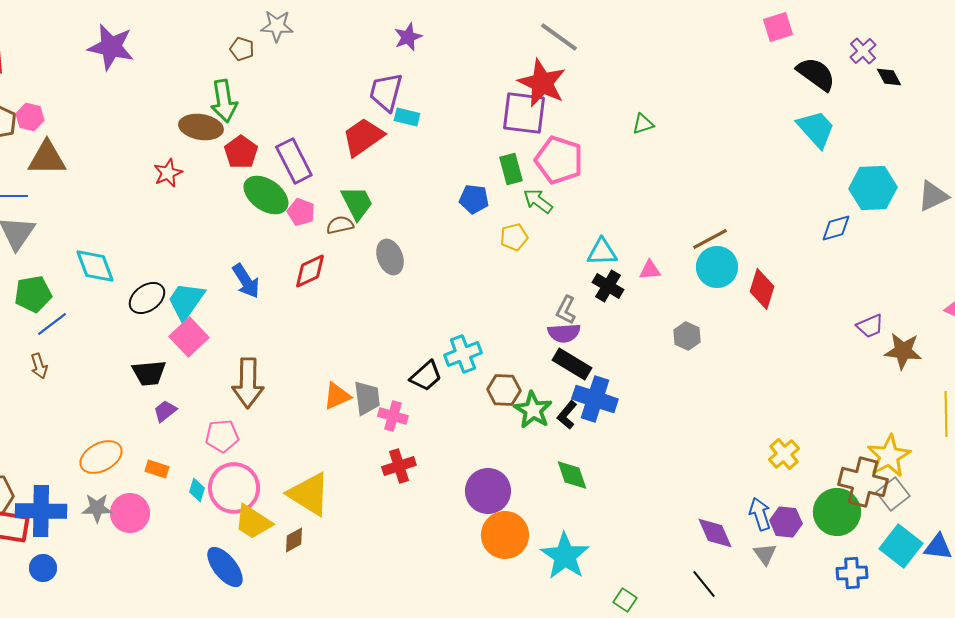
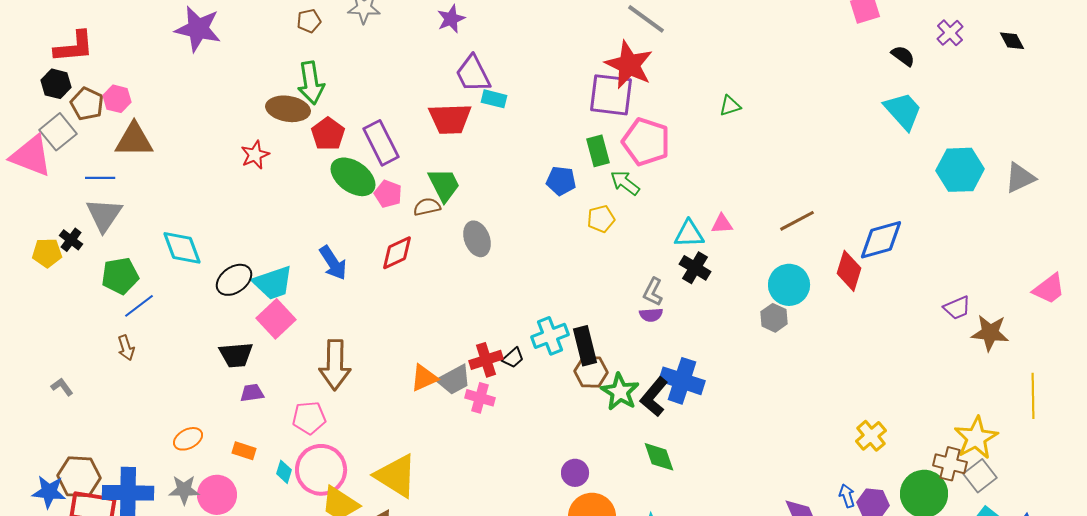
purple star: (408, 37) -> (451, 19), moved
brown pentagon: (242, 49) -> (309, 21), moved, turned -30
black semicircle: (816, 74) -> (903, 56), size x0.6
black diamond: (889, 77) -> (1012, 41), moved
purple trapezoid: (386, 92) -> (473, 74), turned -42
red trapezoid: (363, 137) -> (450, 119), turned -147
blue diamond: (836, 228) -> (881, 240), moved, size x1.5
cyan circle: (717, 267) -> (789, 285), moved
pink triangle: (650, 270) -> (722, 224), moved
cyan trapezoid: (186, 301) -> (273, 283), turned -144
purple semicircle: (564, 333) -> (651, 315), size x0.7
black rectangle: (572, 364) -> (585, 346), moved, turned 45
black trapezoid: (426, 376) -> (513, 358), size x0.7
gray trapezoid: (367, 398) -> (454, 380), turned 69
purple trapezoid: (165, 411) -> (252, 393), turned 30
black L-shape: (567, 415) -> (654, 397), size x1.4
orange ellipse: (101, 457) -> (188, 439), size x0.7
red cross: (399, 466) -> (486, 360), moved
brown cross: (863, 482) -> (950, 464), size x0.7
purple circle: (488, 491) -> (575, 473), size x0.6
blue arrow: (760, 514) -> (847, 496), size x0.7

